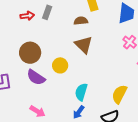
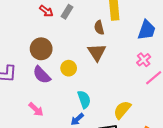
red arrow: (27, 16) -> (46, 11), turned 32
brown semicircle: (81, 21) -> (99, 28), turned -112
cyan semicircle: (81, 92) -> (84, 99), turned 132

